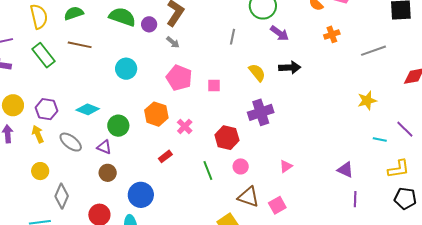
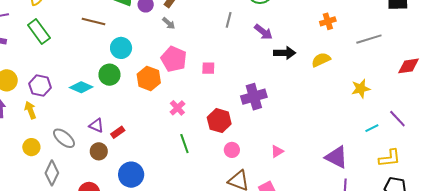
purple arrow: (279, 33) -> (263, 32), moved
brown line: (80, 45) -> (93, 21), moved
yellow semicircle: (257, 73) -> (321, 60), moved, turned -78
orange hexagon: (156, 114) -> (149, 78), moved
green circle: (118, 126) -> (109, 75), moved
cyan line: (380, 140) -> (372, 128), turned -40
gray ellipse: (71, 142) -> (64, 138), moved
red rectangle: (165, 156) -> (118, 132), moved
purple triangle: (345, 170) -> (336, 157), size x1.4
green line: (208, 171) -> (184, 144), moved

